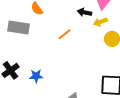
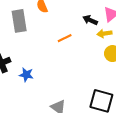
gray rectangle: (19, 27) -> (19, 21), turned 60

